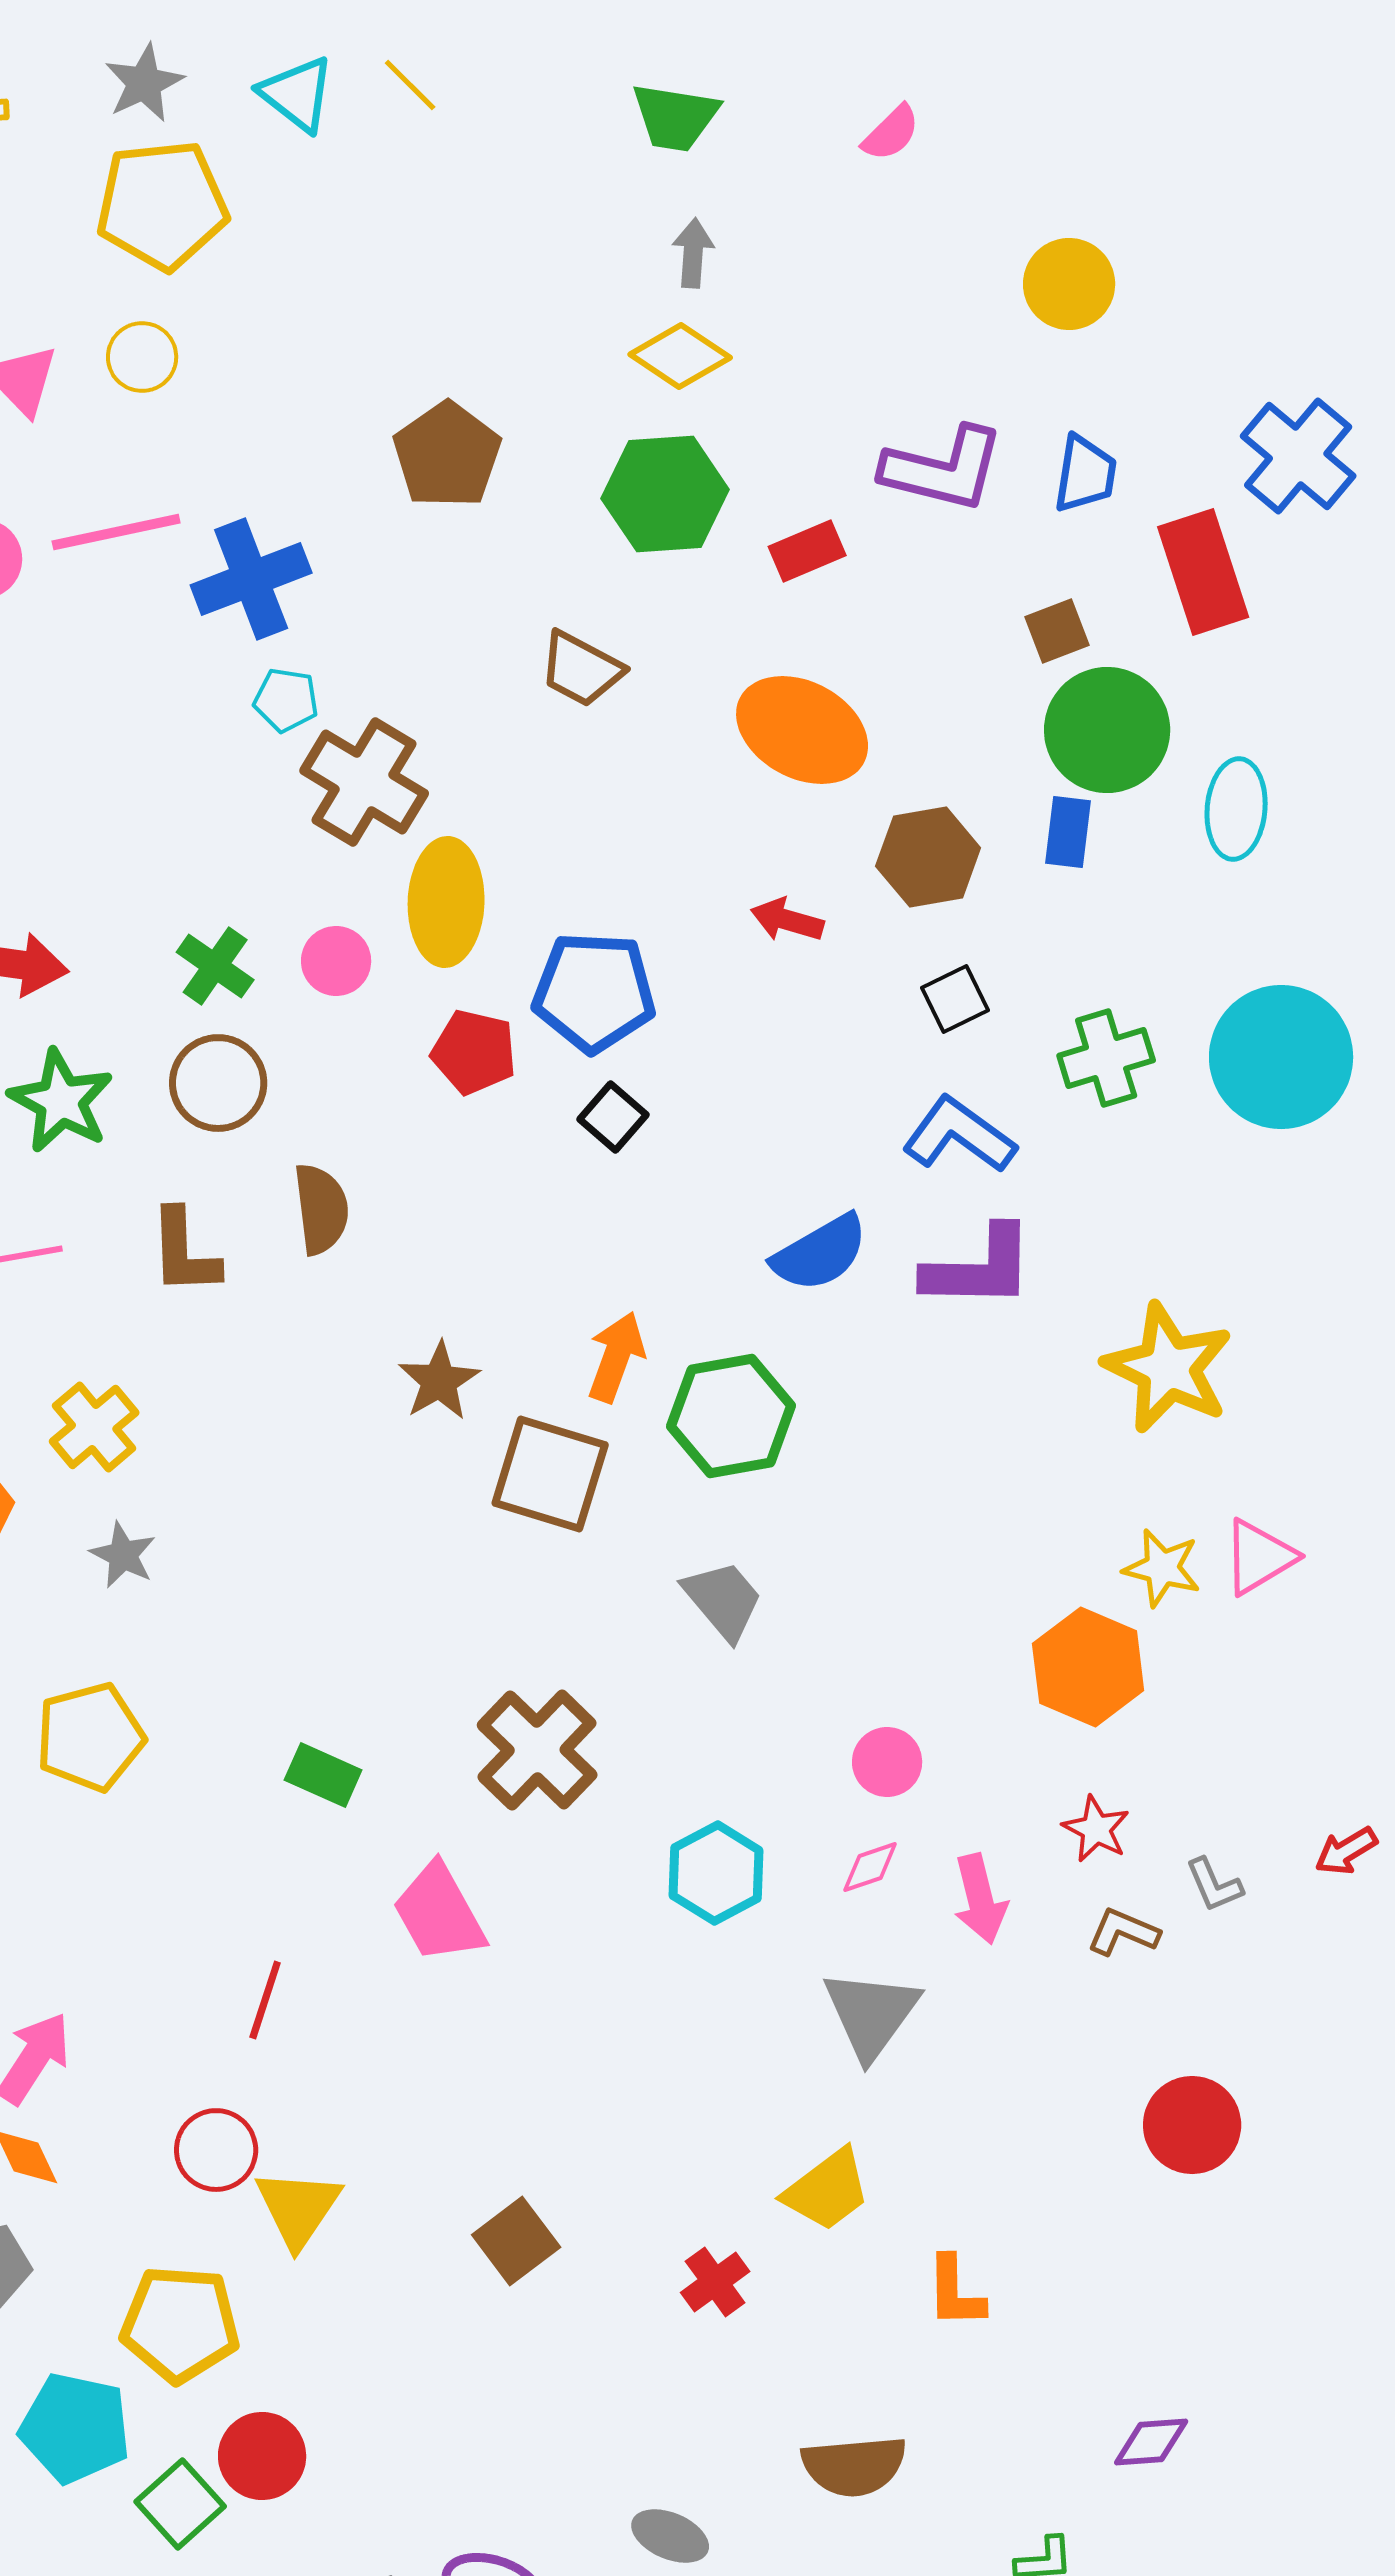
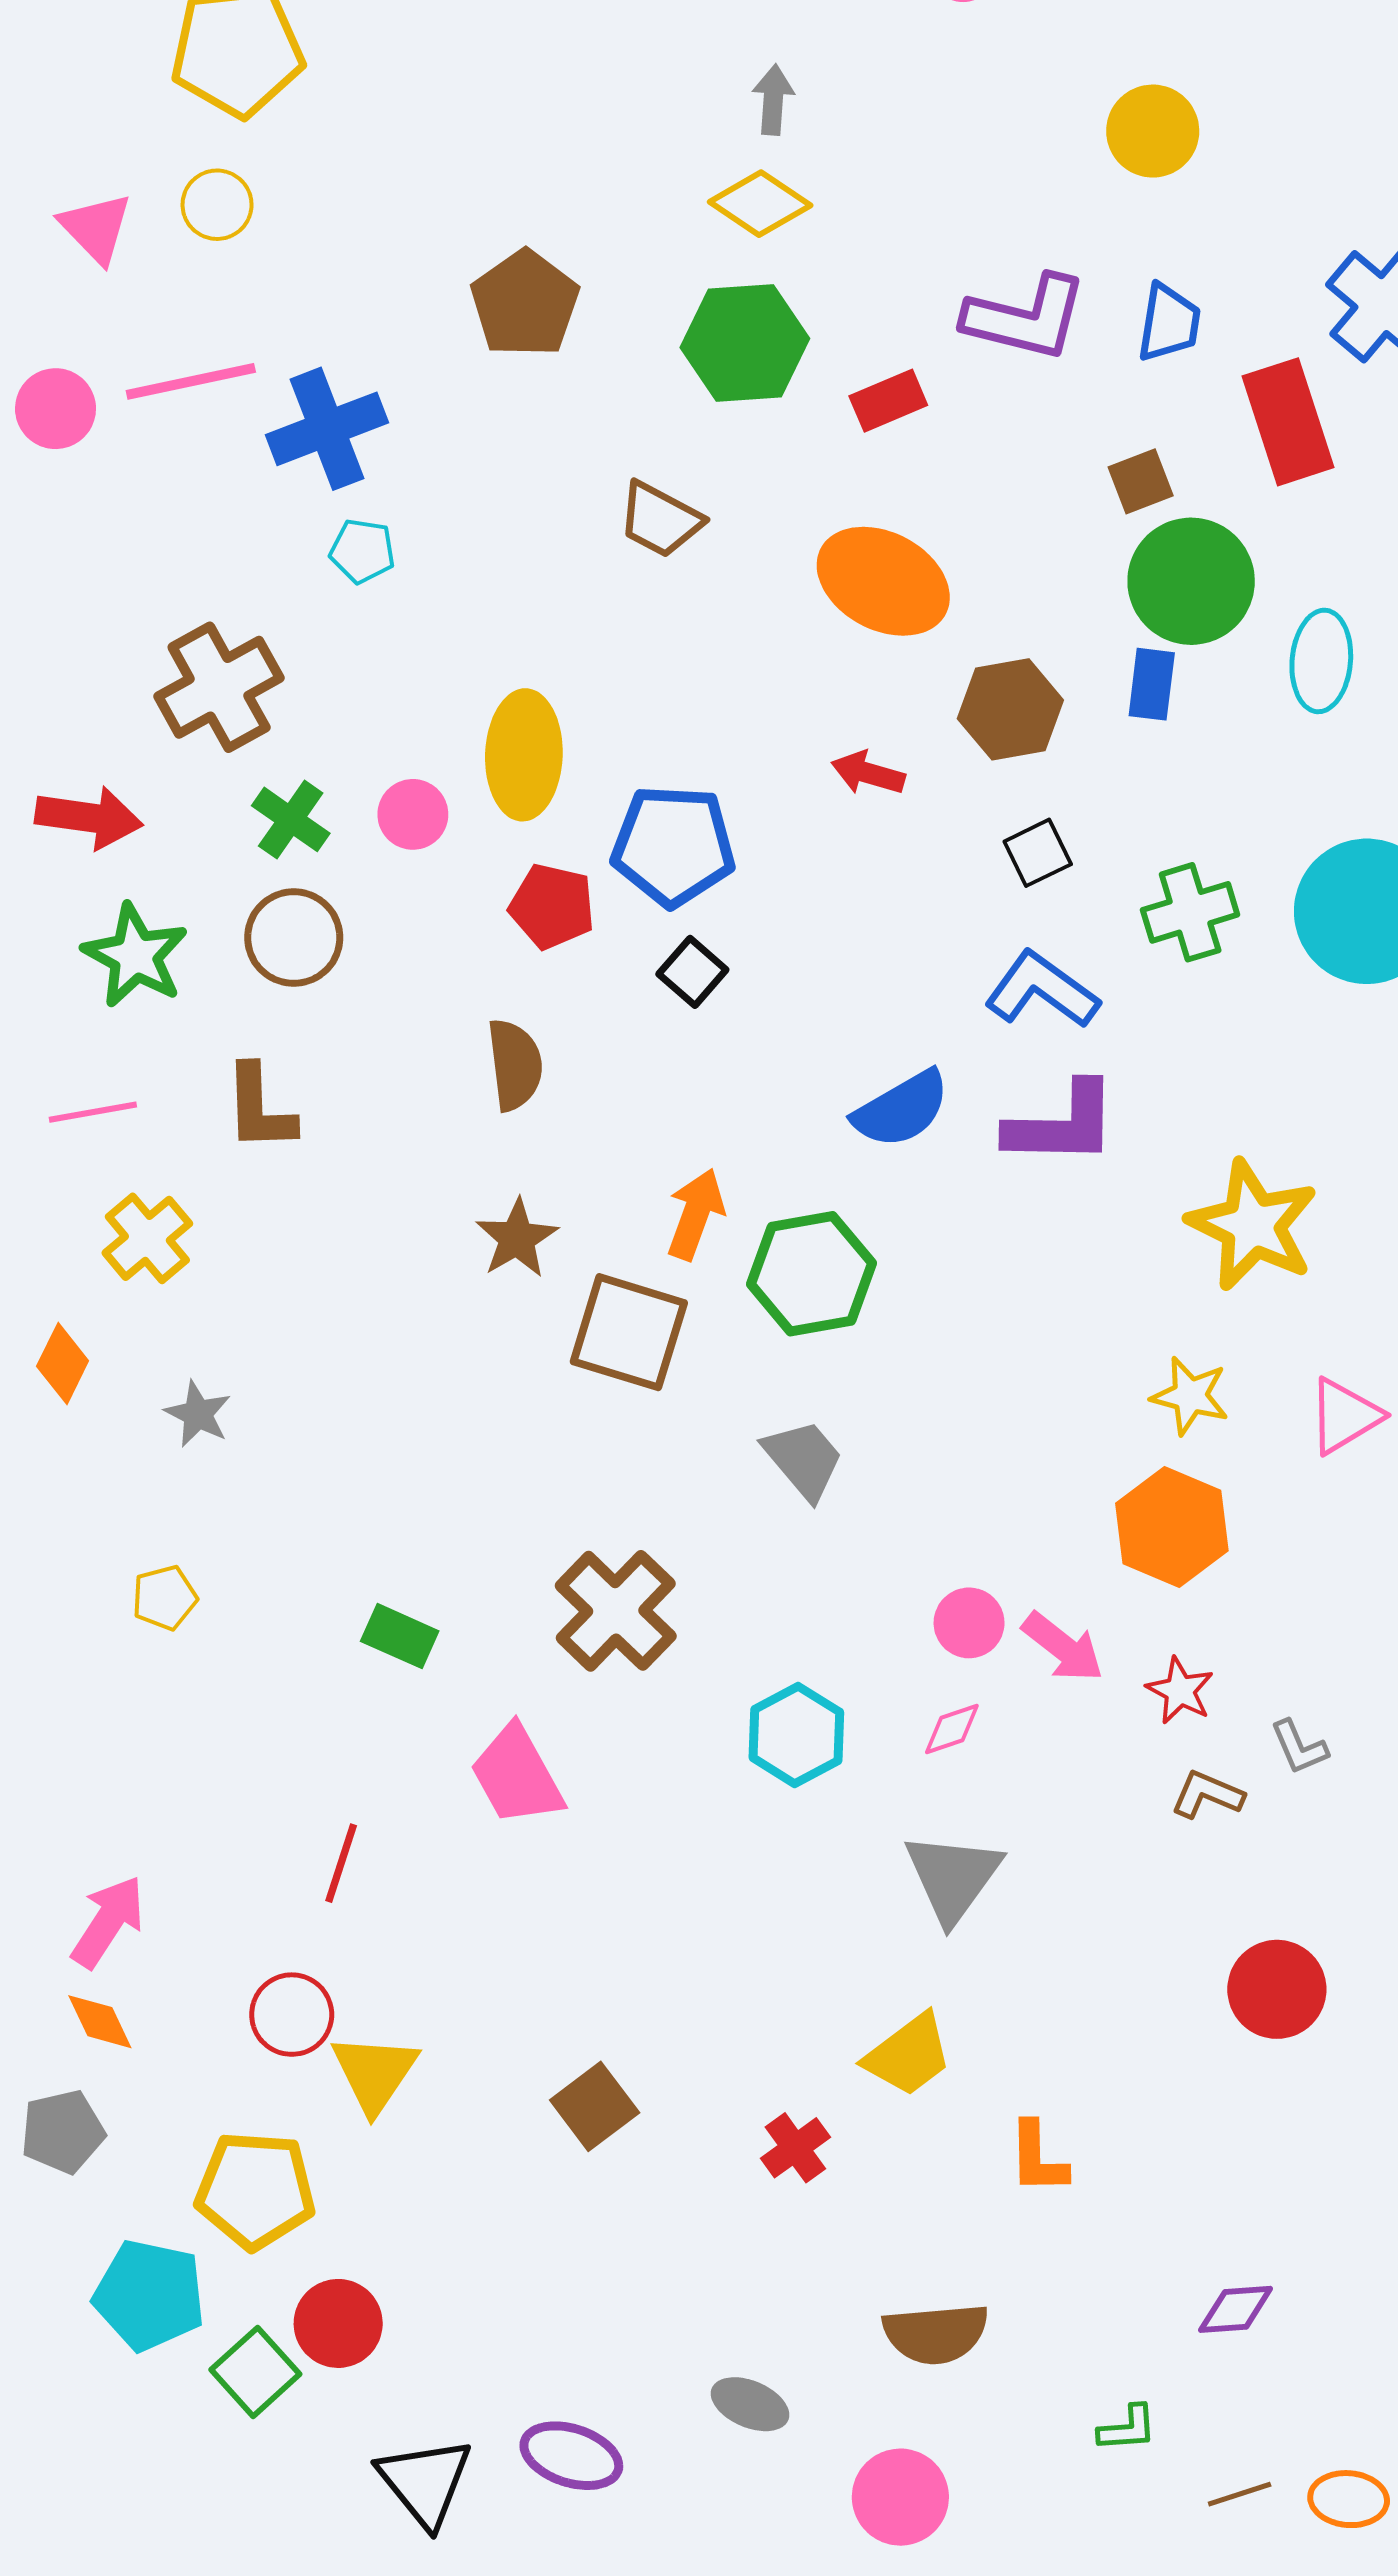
brown cross: (364, 782) -> (219, 687), moved, turned 30
brown semicircle: (321, 1209) -> (515, 1065), moved
yellow cross: (94, 1427) -> (147, 1238), moved
yellow star: (1162, 1568) -> (1190, 1396), moved
yellow pentagon: (90, 1737) -> (165, 1598), size x0.6
pink arrow: (980, 1899) -> (1063, 1647), moved, turned -38

